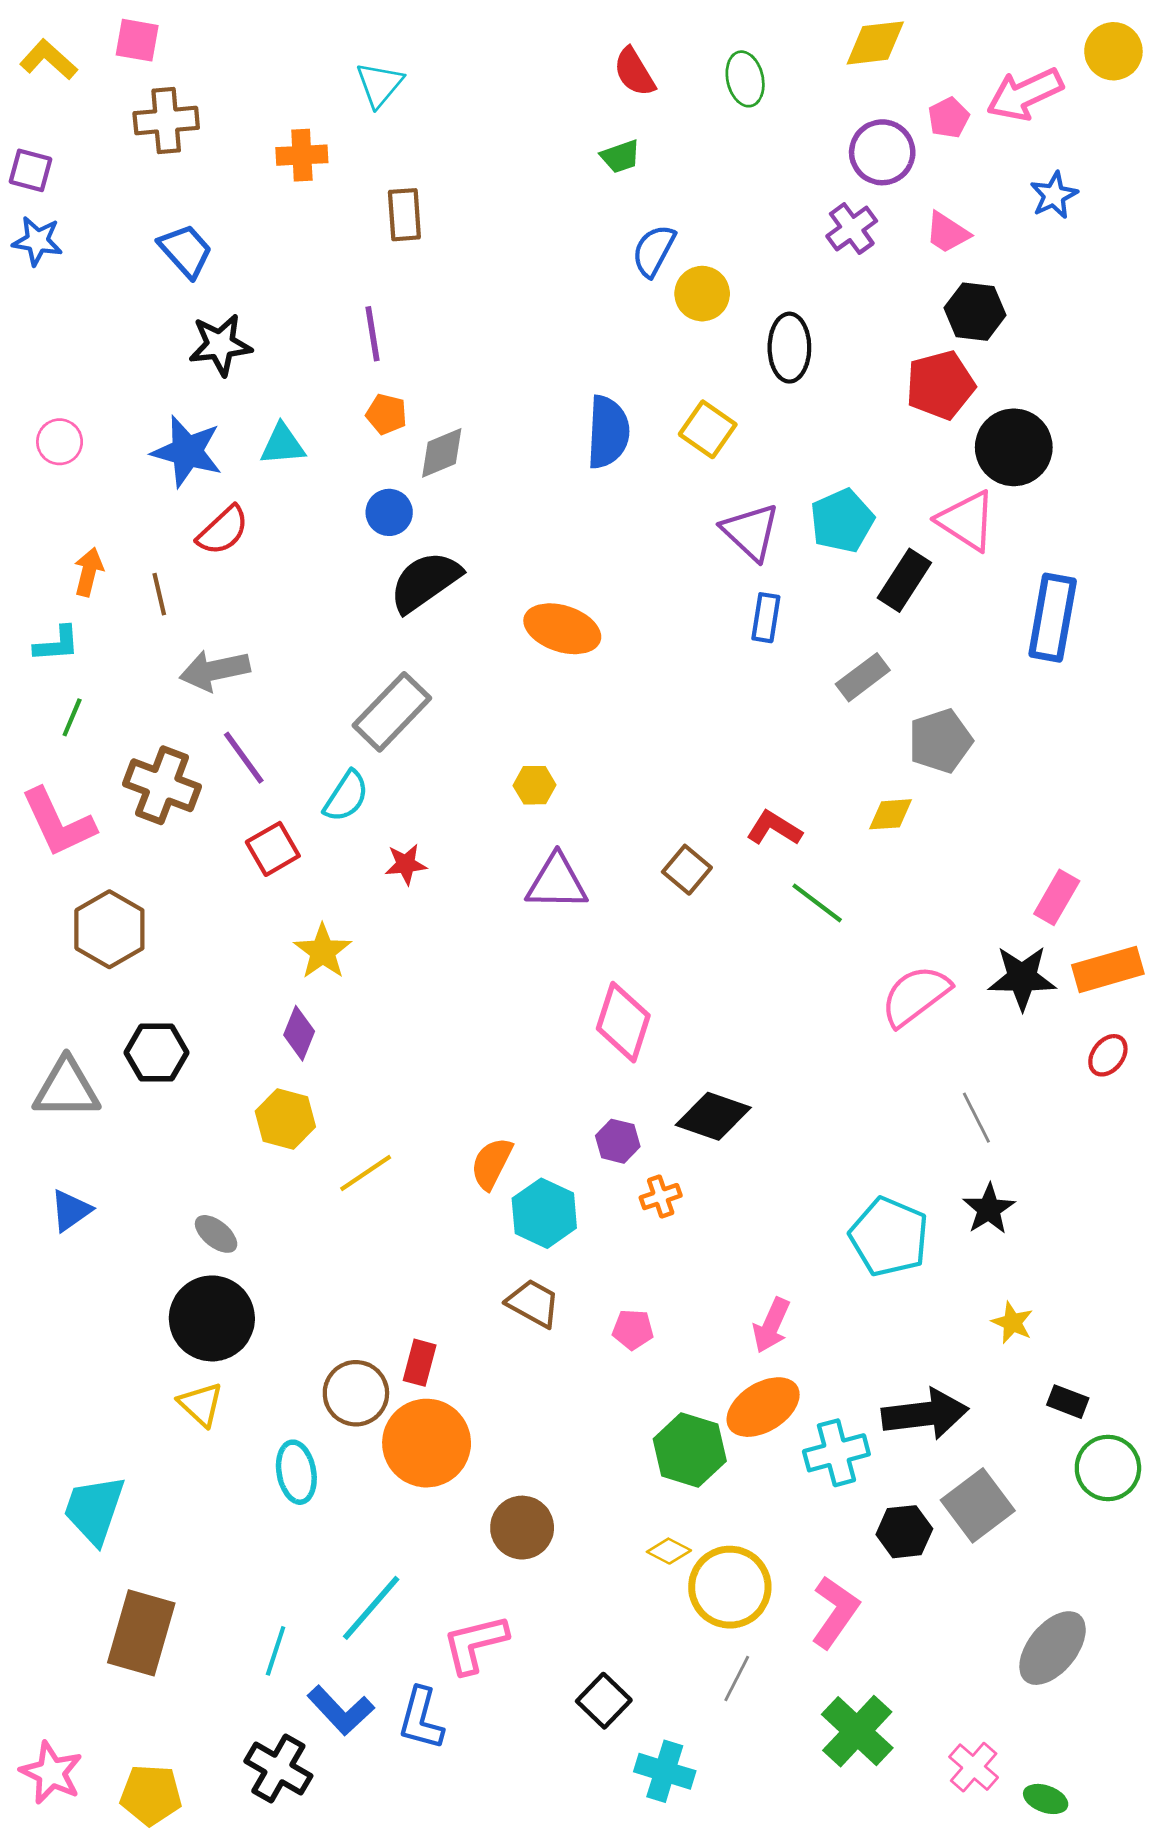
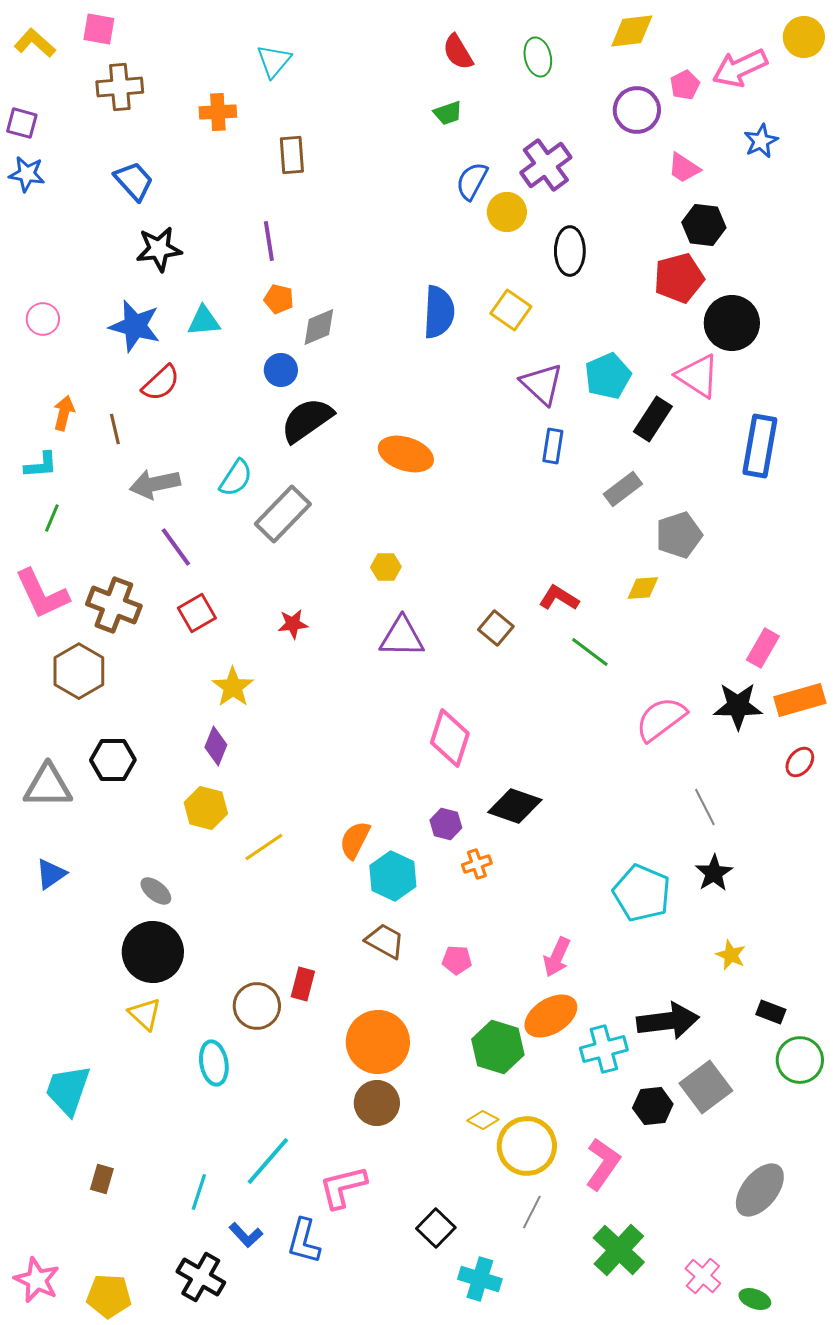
purple cross: (852, 229) -> (546, 165), moved, size x1.4
brown cross: (162, 785) -> (114, 605), moved
cyan semicircle: (346, 796) -> (236, 478), moved
orange circle: (427, 1443) -> (378, 1042), moved
brown rectangle: (141, 1633) -> (102, 1179), size x0.5
blue L-shape: (341, 1710) -> (246, 1235), size x0.7

